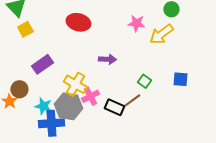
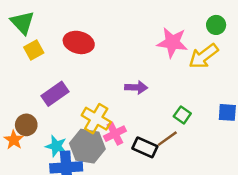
red ellipse: (78, 22) -> (79, 42), moved
pink star: (136, 23) -> (172, 42), size x1.4

